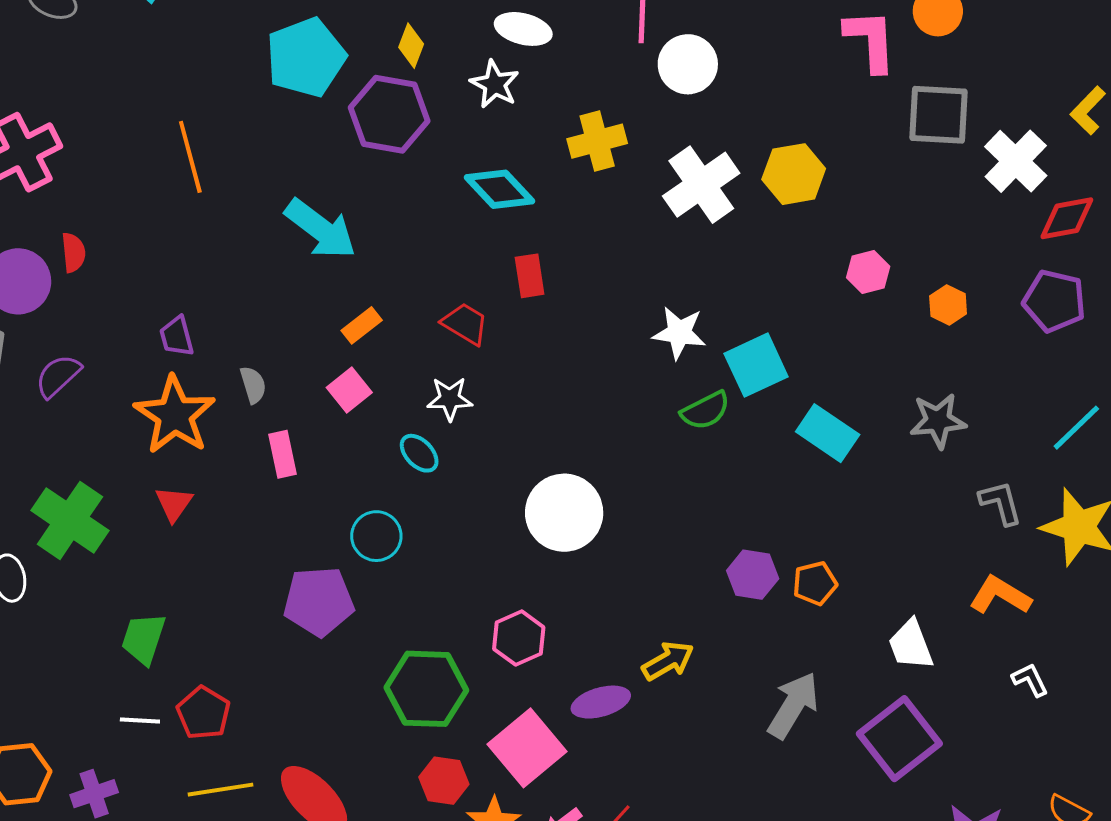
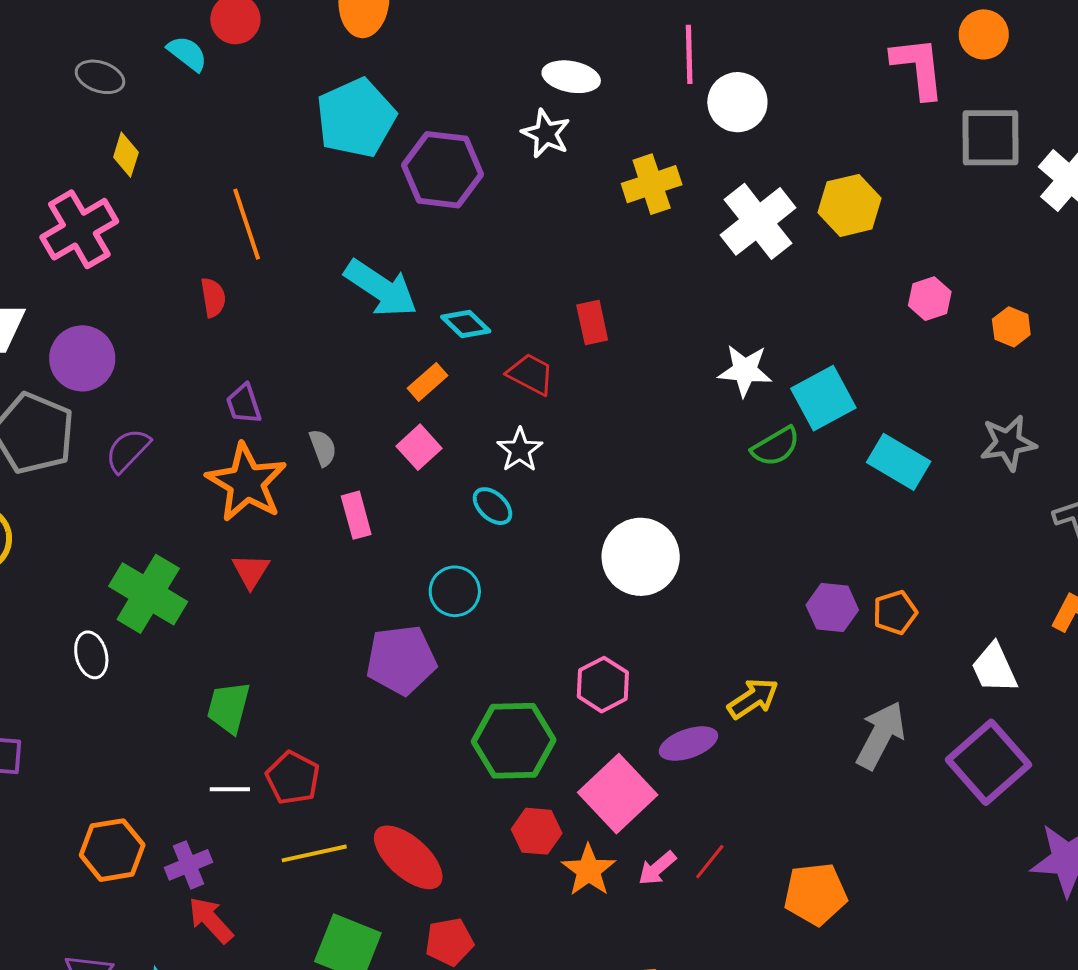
yellow diamond: (411, 46) -> (126, 155), moved
cyan diamond: (499, 189) -> (466, 324), moved, size x0.7
red semicircle: (73, 253) -> (213, 297), moved
white star: (450, 399) -> (520, 450), turned -30

